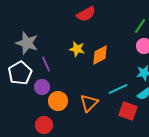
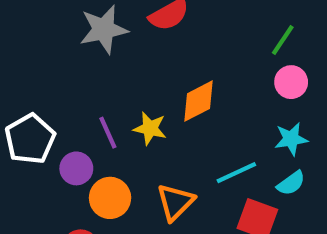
gray star: (27, 43) -> (104, 29), moved, turned -30
yellow star: (77, 49) -> (150, 128), moved
purple line: (46, 64) -> (108, 133), moved

